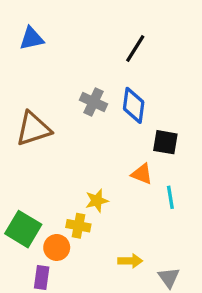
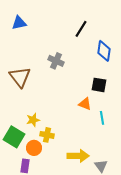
blue diamond: (134, 105) -> (104, 51), moved
brown triangle: (33, 129) -> (20, 77), turned -50
yellow star: (97, 201) -> (33, 120), moved
yellow arrow: (130, 261) -> (78, 156), size x1.5

